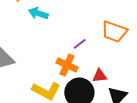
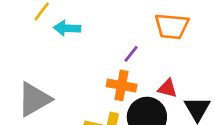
red triangle: (100, 76) -> (167, 88), turned 35

